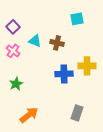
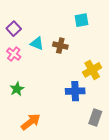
yellow cross: (87, 66) -> (92, 70), turned -30
blue cross: (64, 74) -> (75, 91), moved
gray rectangle: (77, 113) -> (95, 118), moved

